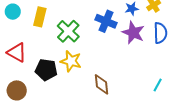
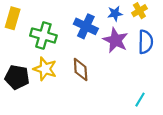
green cross: (68, 31) -> (43, 35), turned -30
brown diamond: (102, 84) -> (81, 70), moved

